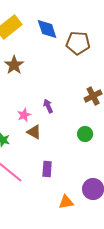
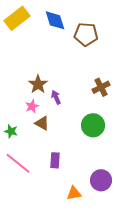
brown star: (14, 65) -> (38, 84), moved
green circle: (85, 134) -> (93, 125), size x1.5

